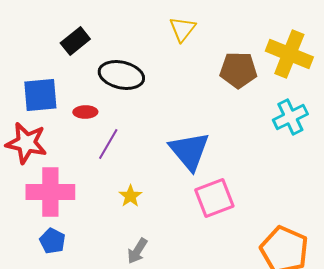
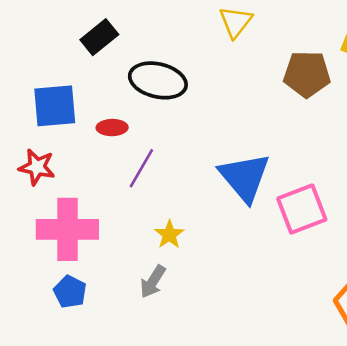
red star: (26, 143) -> (37, 167), size x0.7
pink square: (214, 198) -> (302, 209), moved
gray arrow: (137, 251) -> (153, 282), moved

